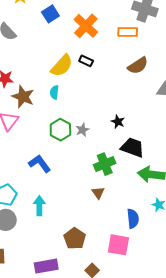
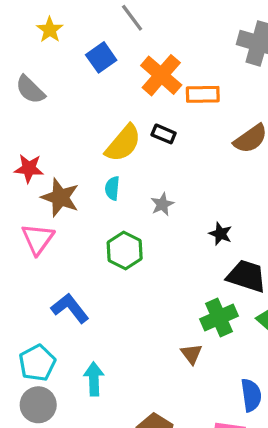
orange rectangle: (128, 32) -> (203, 94), moved
gray star: (82, 130) -> (162, 204), moved
blue L-shape: (40, 164) -> (70, 308), moved
green cross: (105, 164) -> (219, 317), moved

